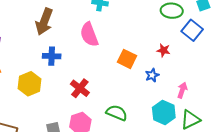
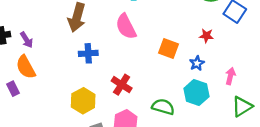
yellow hexagon: (29, 84) -> (83, 101), moved
cyan hexagon: (164, 112) -> (196, 93), moved

